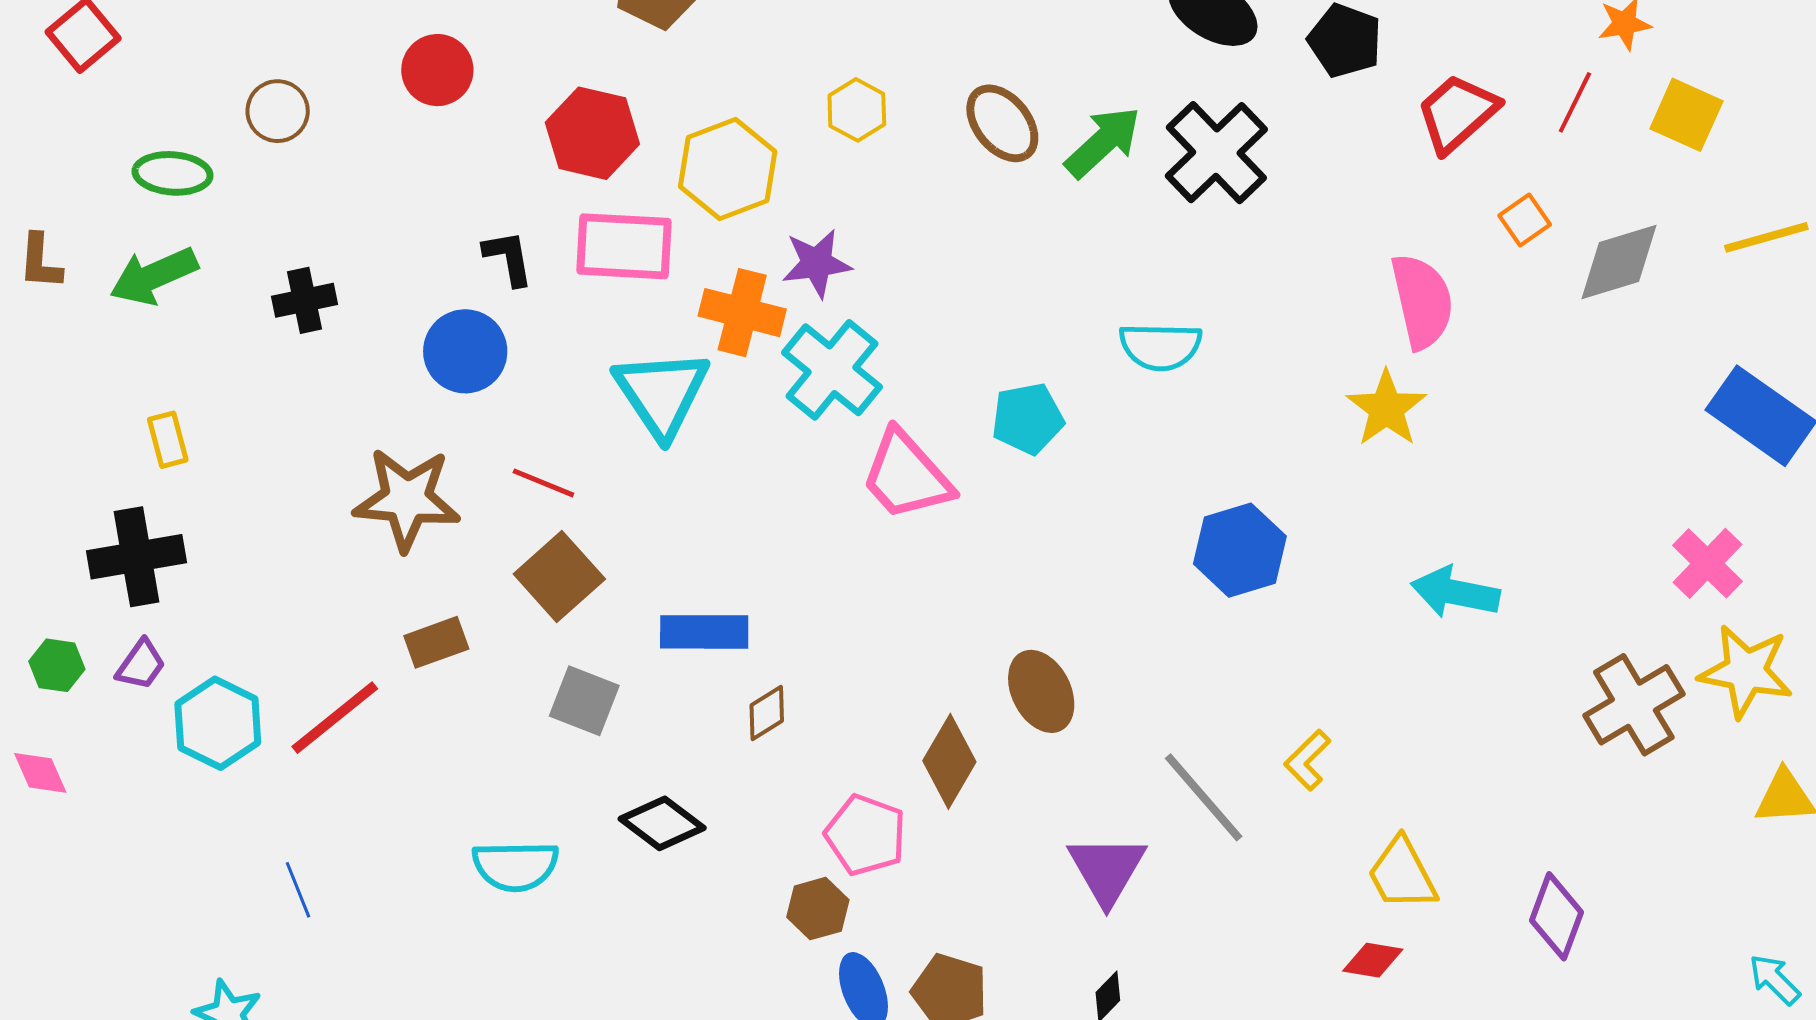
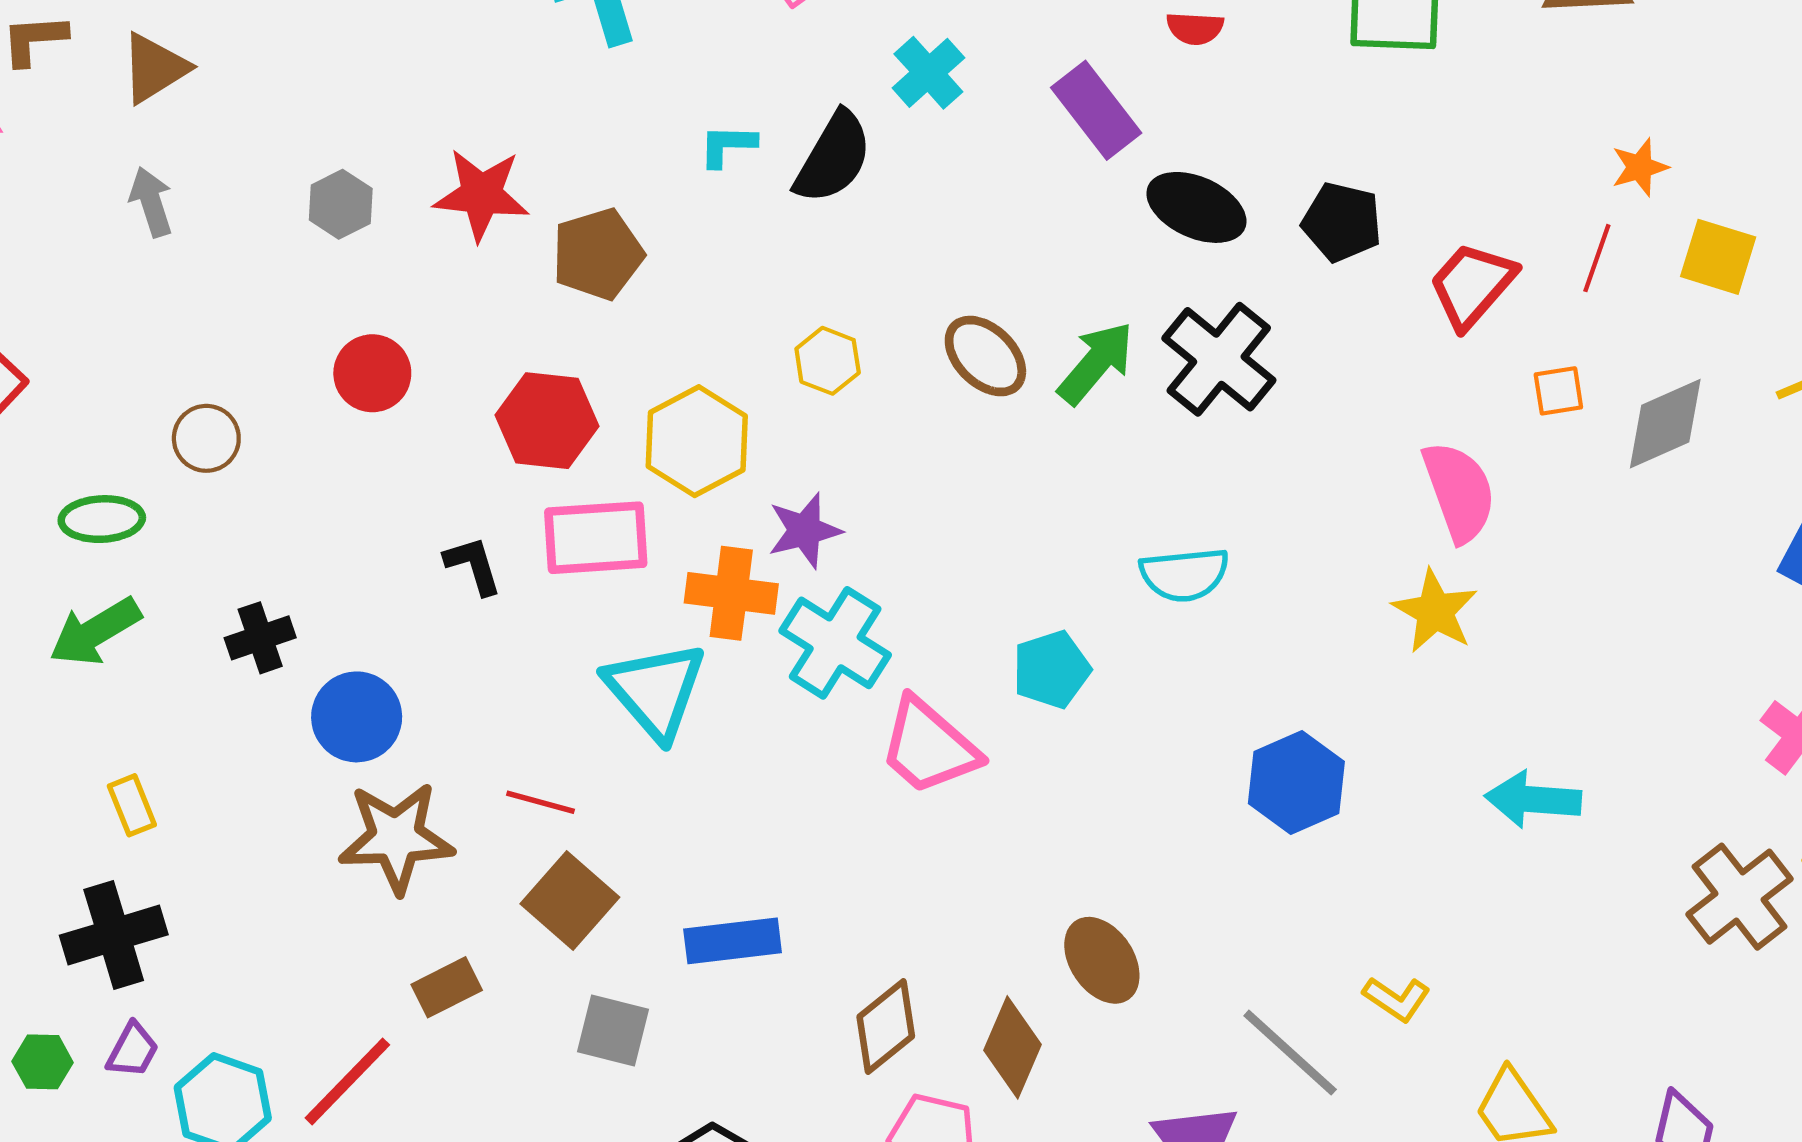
orange square: (1525, 220) -> (1558, 391), turned 33
blue circle: (465, 351) -> (357, 717), moved
brown diamond: (767, 713) -> (886, 1027), moved, size x1.5
yellow L-shape: (1307, 760) -> (1397, 999), turned -94

